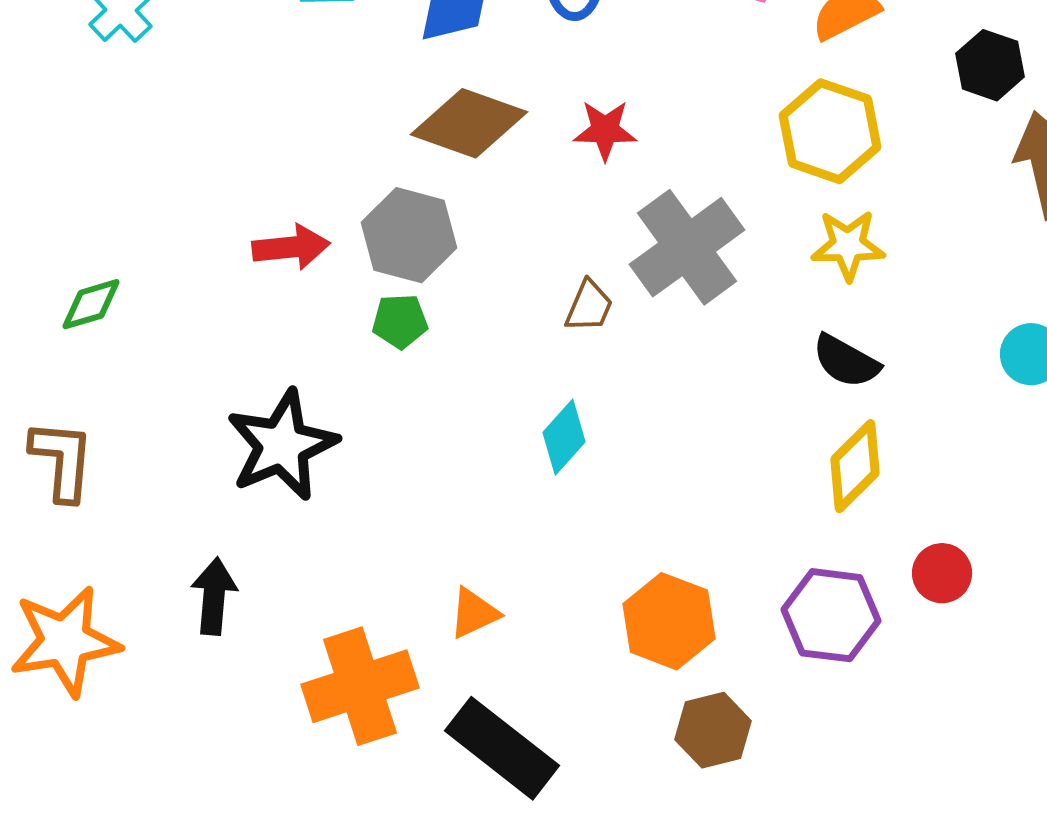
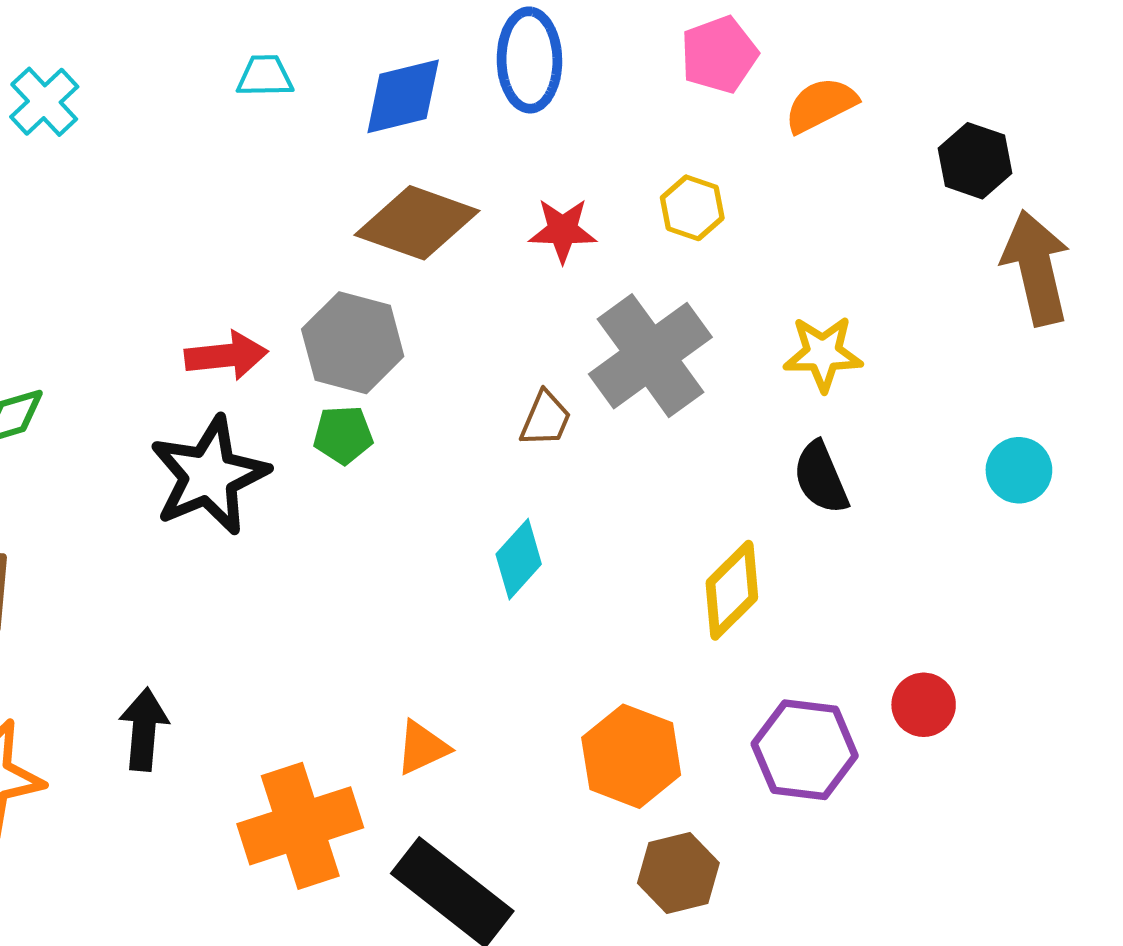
yellow hexagon: (830, 131) -> (692, 208), moved, size x0.6
black semicircle: (846, 361) -> (821, 478), turned 38
black star: (282, 445) -> (209, 476), moved
yellow diamond: (855, 466) -> (732, 590), moved

